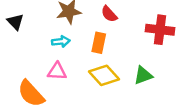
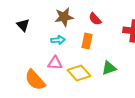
yellow diamond: (104, 75) -> (79, 73), moved
green triangle: (143, 75) -> (109, 68), moved

